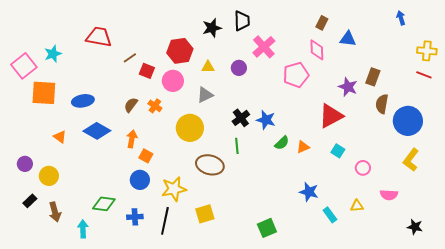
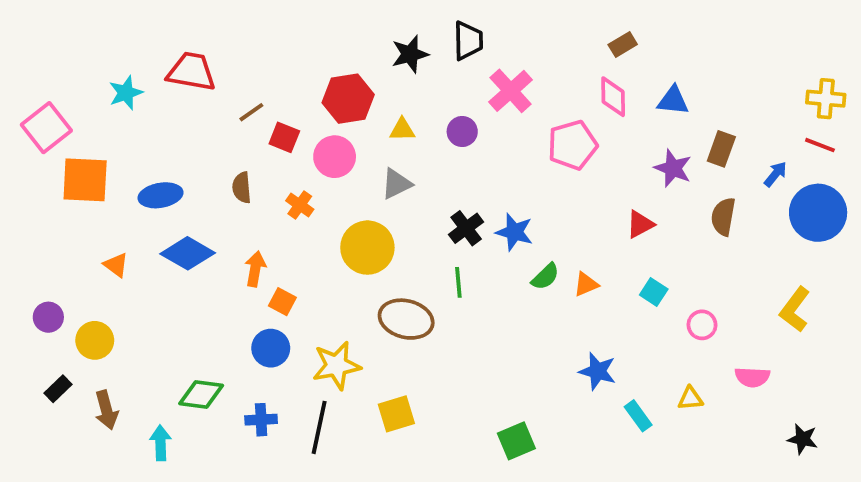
blue arrow: (401, 18) -> (775, 174), moved, turned 56
brown rectangle: (322, 23) -> (623, 44), turned 32
blue triangle: (348, 39) -> (673, 101), moved
cyan star: (53, 54) -> (126, 93), moved
brown semicircle: (382, 104) -> (723, 217), moved
brown semicircle: (131, 105) -> (242, 188), moved, turned -42
red triangle: (331, 116) -> (640, 224), size x0.6
blue circle: (408, 121) -> (818, 213), moved

